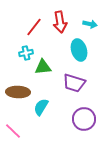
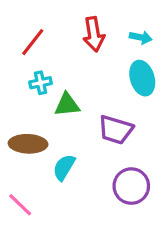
red line: (34, 27) -> (33, 42), moved
cyan ellipse: (79, 50) -> (142, 78), moved

